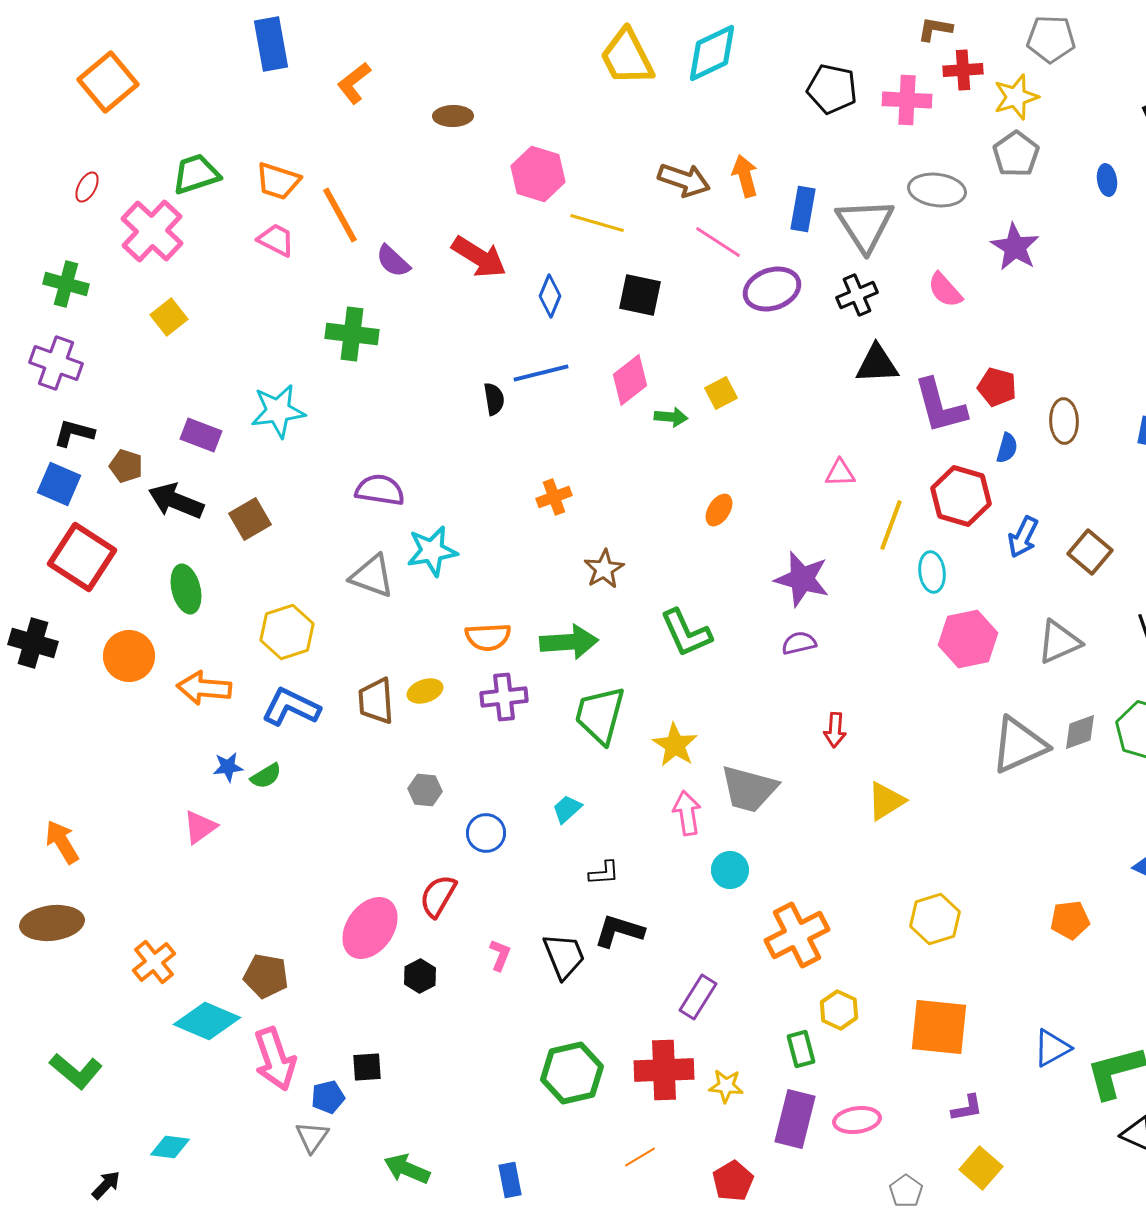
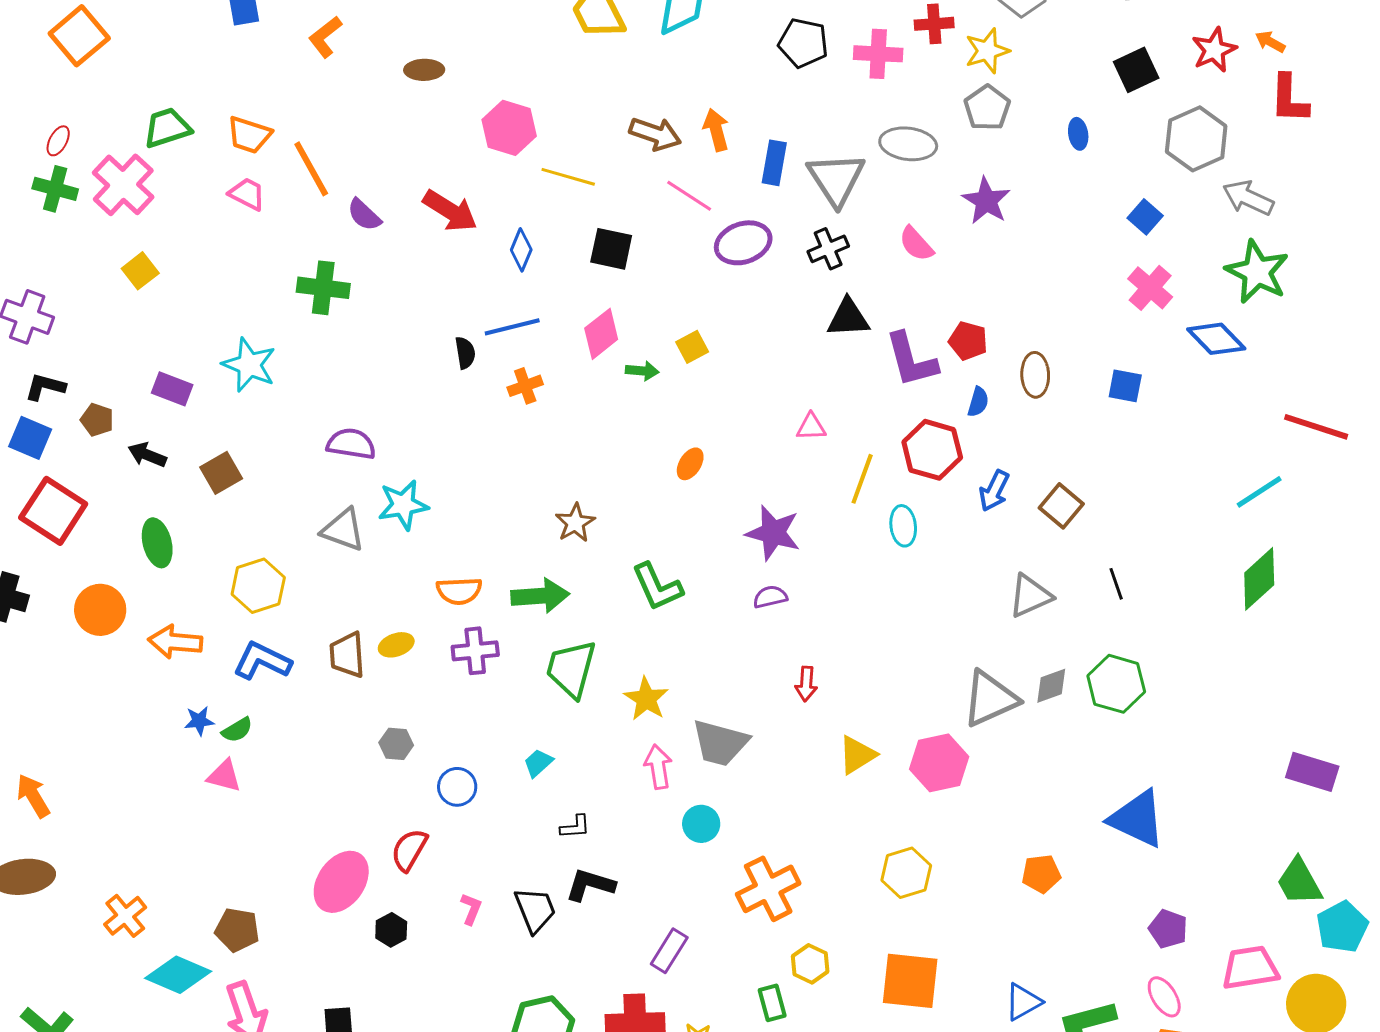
green cross: (66, 284) -> (55, 189), moved
cyan star: (278, 411) -> (249, 365), turned 30
orange cross: (554, 497) -> (525, 386), moved
black arrow: (176, 501) -> (147, 455), size x0.7
pink hexagon: (968, 639) -> (939, 763), moved
pink triangle: (200, 827) -> (224, 776), moved, turned 51

